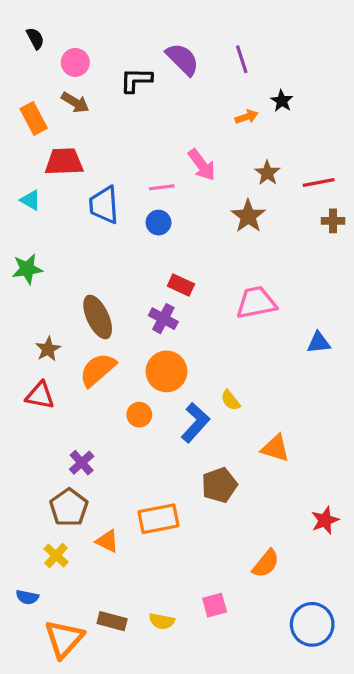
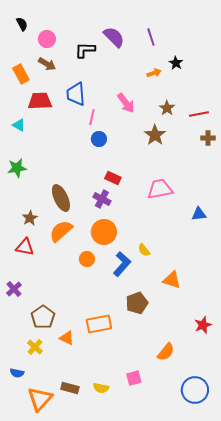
pink line: (162, 187) -> (92, 117), moved, turned -70
blue trapezoid: (104, 205) -> (76, 94), moved
purple cross: (82, 463) -> (14, 289), moved

